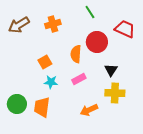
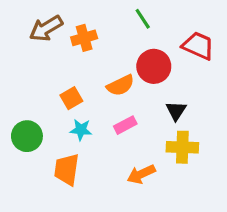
brown arrow: (19, 25) -> (46, 28), moved
orange semicircle: (76, 54) -> (121, 85), turned -120
green circle: (17, 104) -> (27, 136), moved

